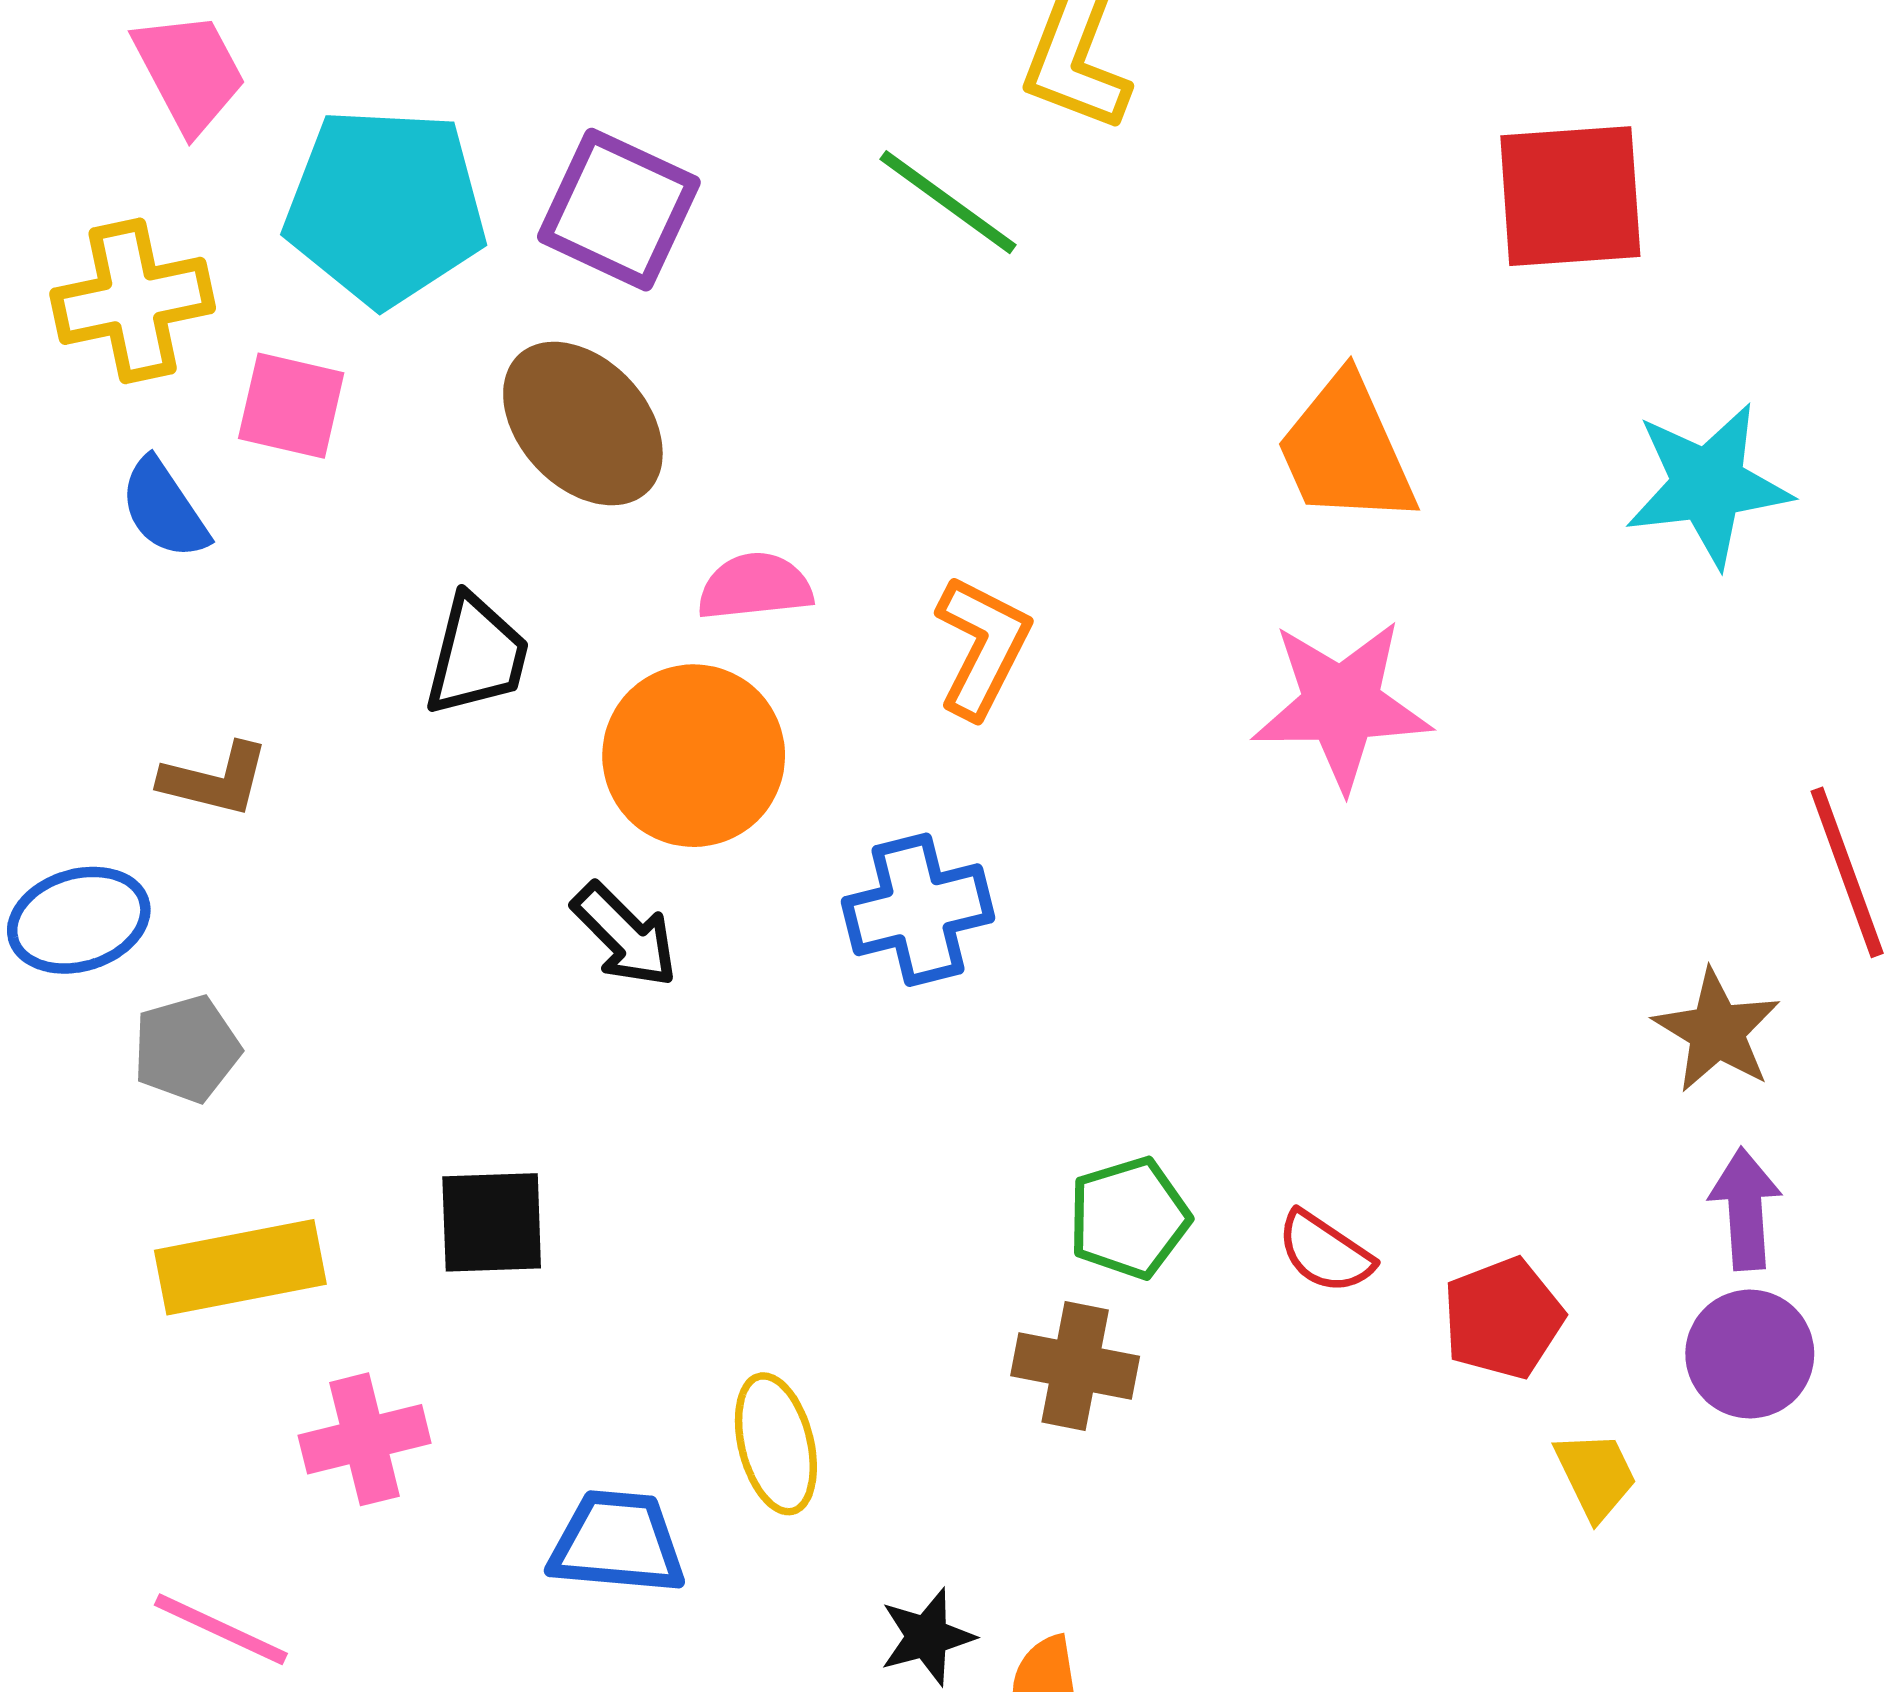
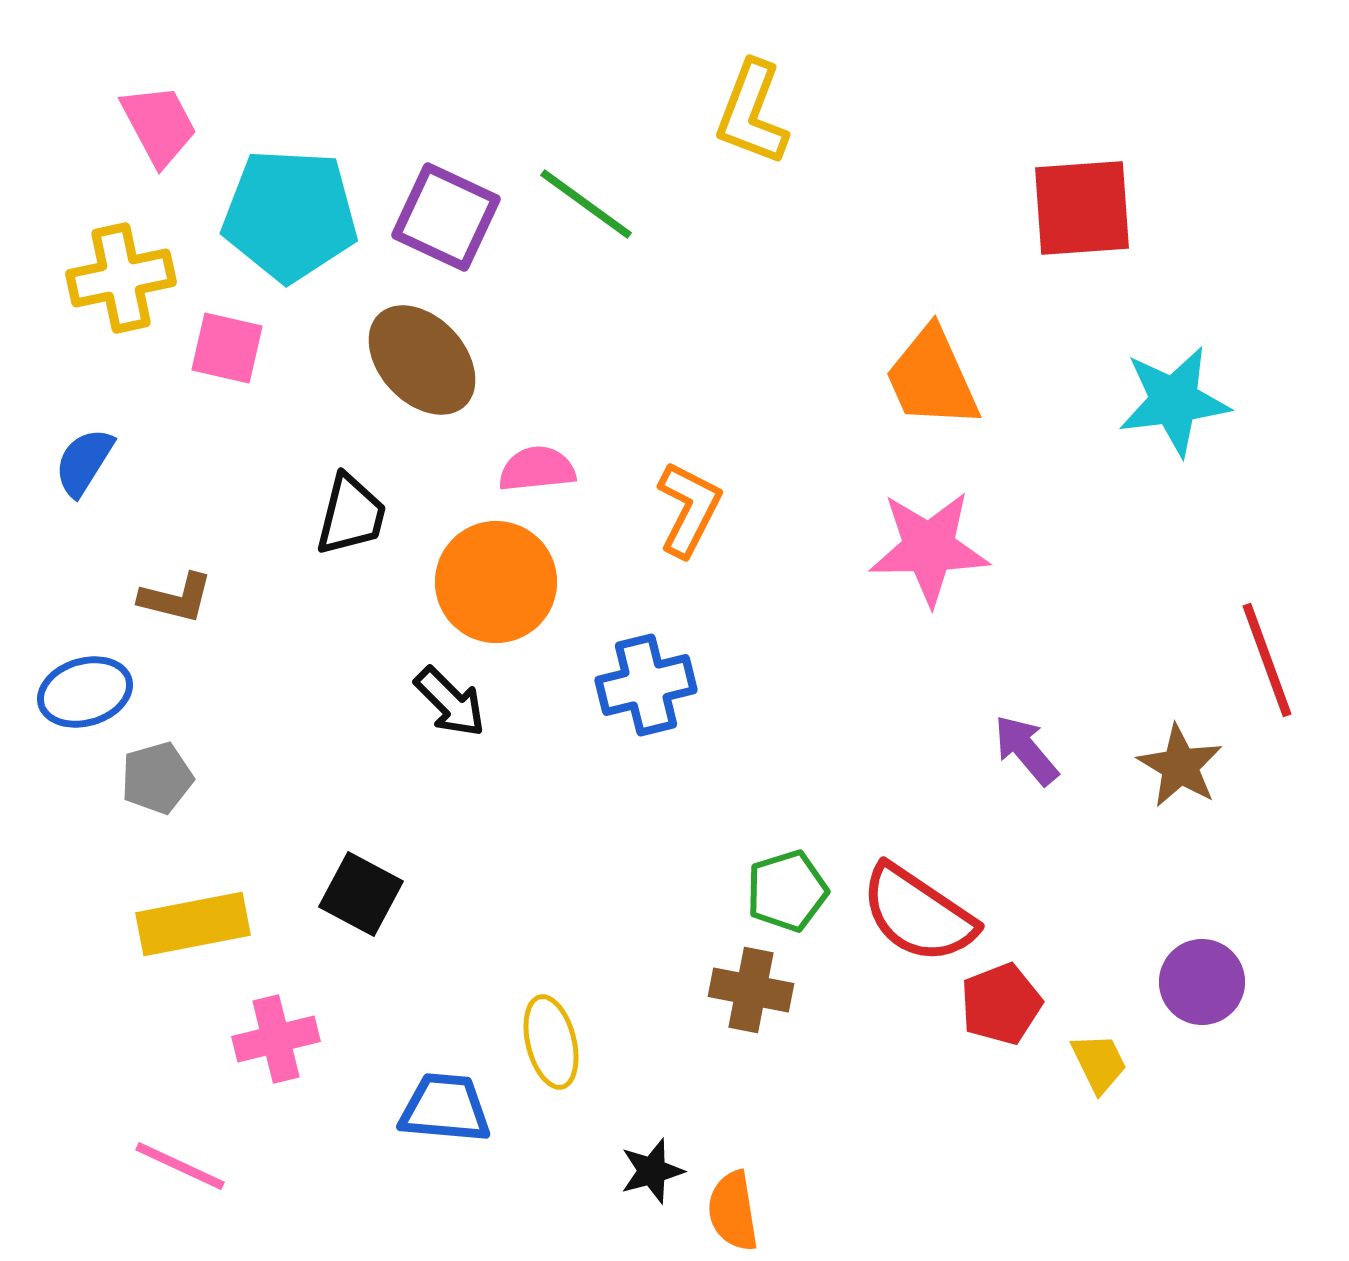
green line: (948, 202) -> (586, 204), moved
blue semicircle: (164, 509) -> (84, 462), moved, turned 66
purple arrow: (1745, 1209) -> (1026, 750), moved, turned -36
black square: (492, 1222) -> (361, 894), turned 30
red semicircle: (1325, 1252) -> (918, 914), size x1.8
red pentagon: (1503, 1318) -> (1001, 1004), moved

